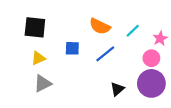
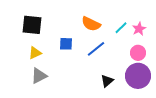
pink star: (160, 38) -> (139, 29), moved

